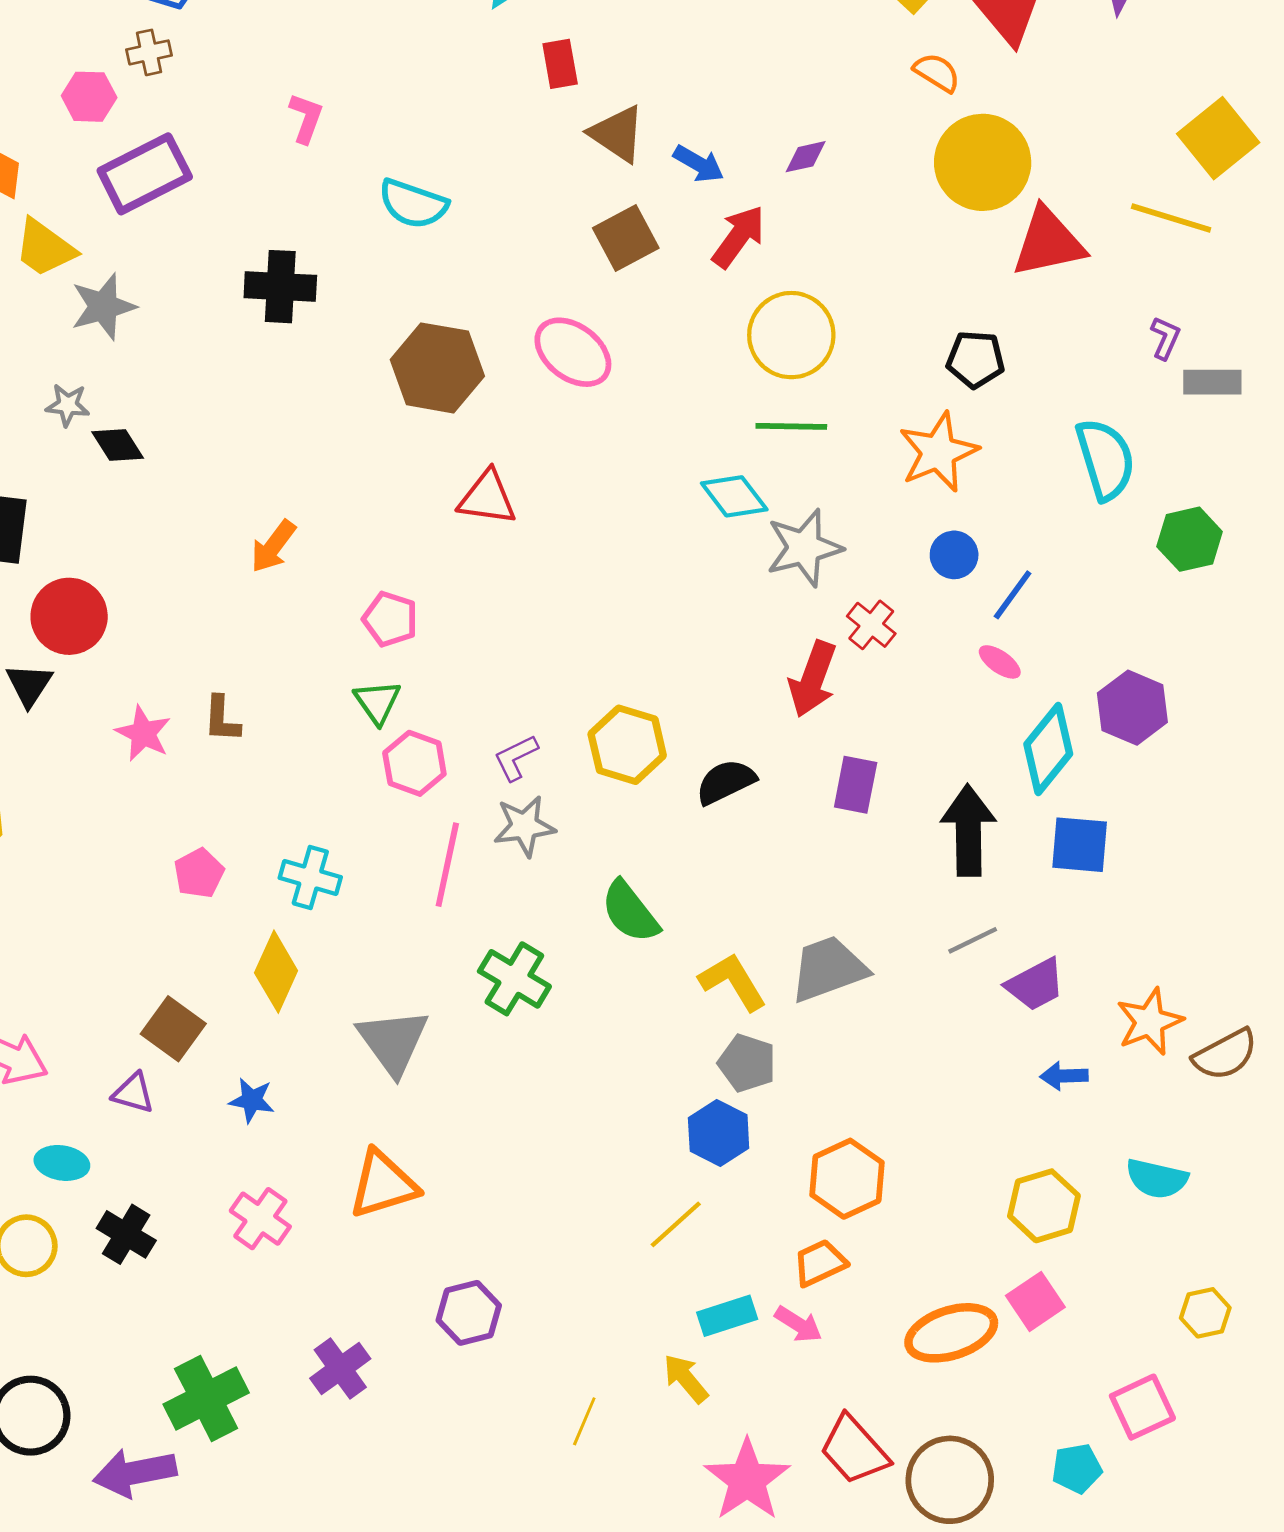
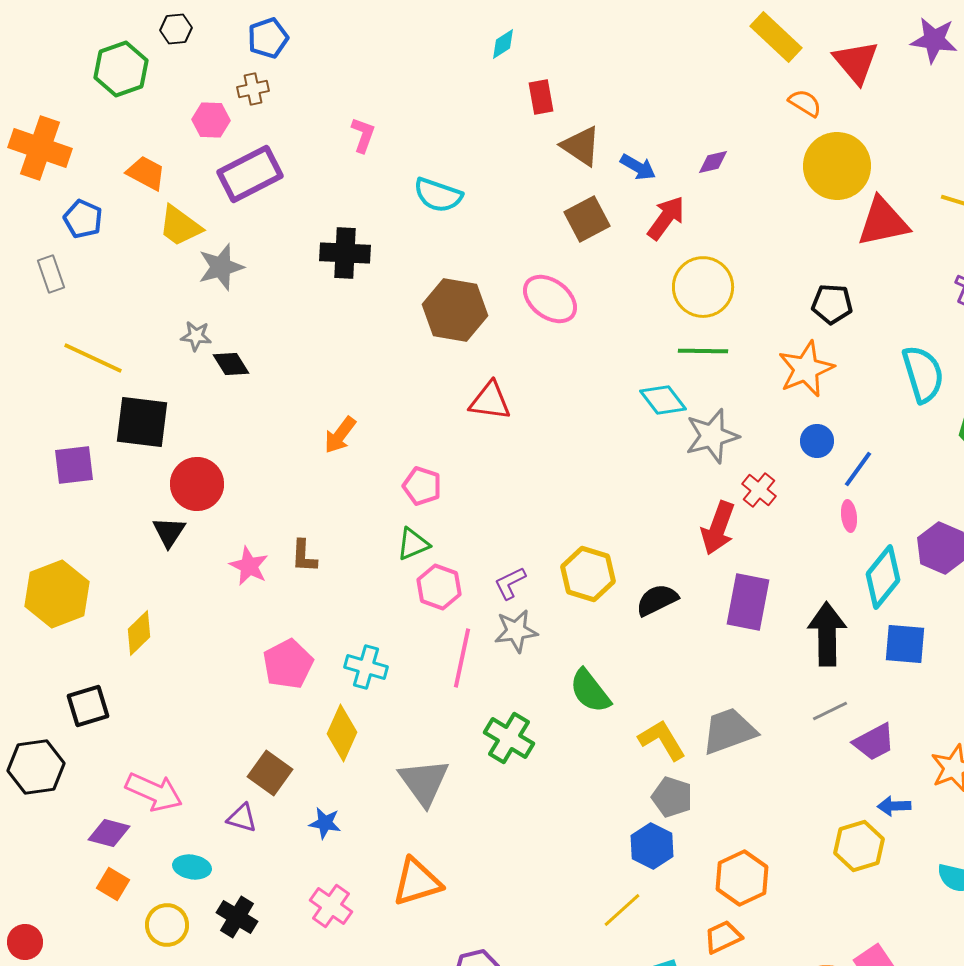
pink ellipse: (1000, 662) -> (849, 516), turned 48
green triangle: (377, 702) -> (413, 544), turned 42
purple rectangle: (856, 785) -> (748, 602), size x1.4
pink pentagon: (199, 873) -> (288, 664), size x1.4
yellow hexagon: (1044, 1206) -> (859, 846), moved

